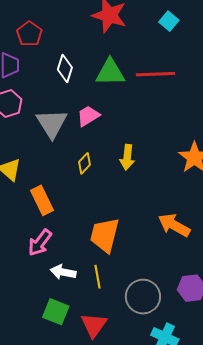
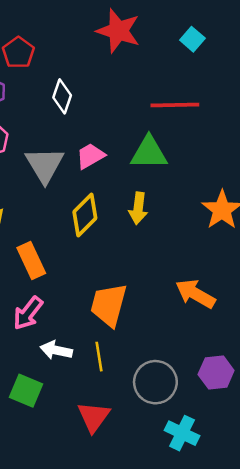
green triangle: (110, 72) -> (149, 153), moved
yellow diamond: (85, 163) -> (85, 215), size x1.6
green square: (56, 312) -> (26, 391), moved

